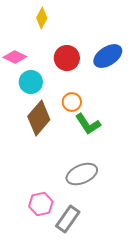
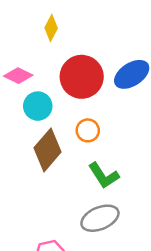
red circle: (67, 58) -> (82, 77), size x1.4
green L-shape: (88, 124) -> (104, 176), moved

